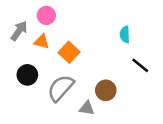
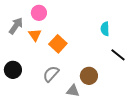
orange triangle: (42, 42) -> (35, 35), turned 40
black circle: (27, 75) -> (13, 70), moved
gray semicircle: (61, 88) -> (51, 74), size x0.7

